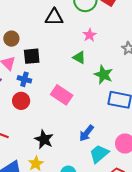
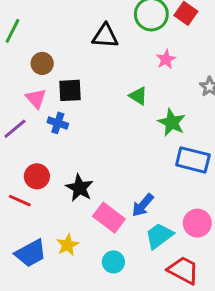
pink star: (90, 35) -> (166, 59), moved
pink rectangle: (62, 95) -> (109, 218), moved
red circle: (21, 101) -> (37, 176), moved
black star: (44, 139) -> (80, 188), moved

